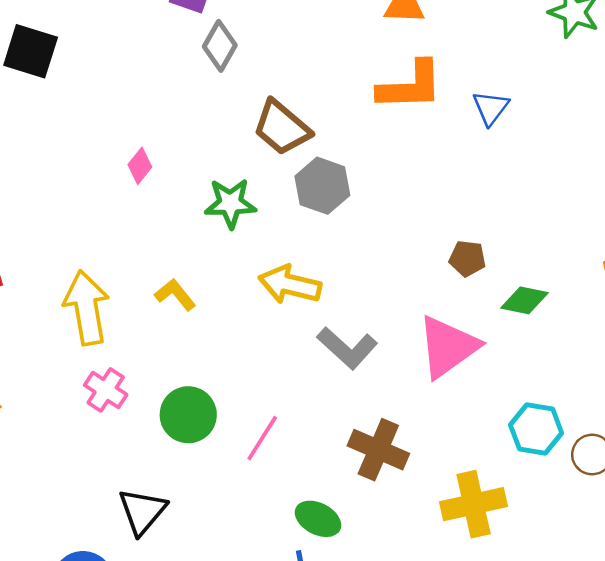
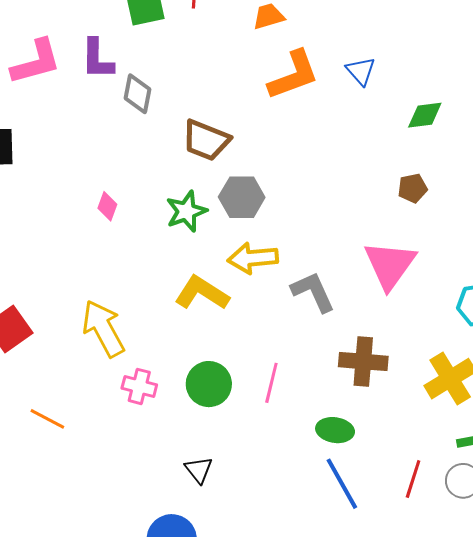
gray hexagon: (322, 186) -> (242, 197), moved
brown pentagon: (467, 258) -> (413, 188), moved
yellow L-shape: (175, 295) -> (202, 293), moved, size x1.6
green diamond: (524, 300) -> (425, 115), moved
gray L-shape: (347, 348) -> (313, 292), turned -138
black triangle: (142, 511) -> (199, 470), size x0.7

